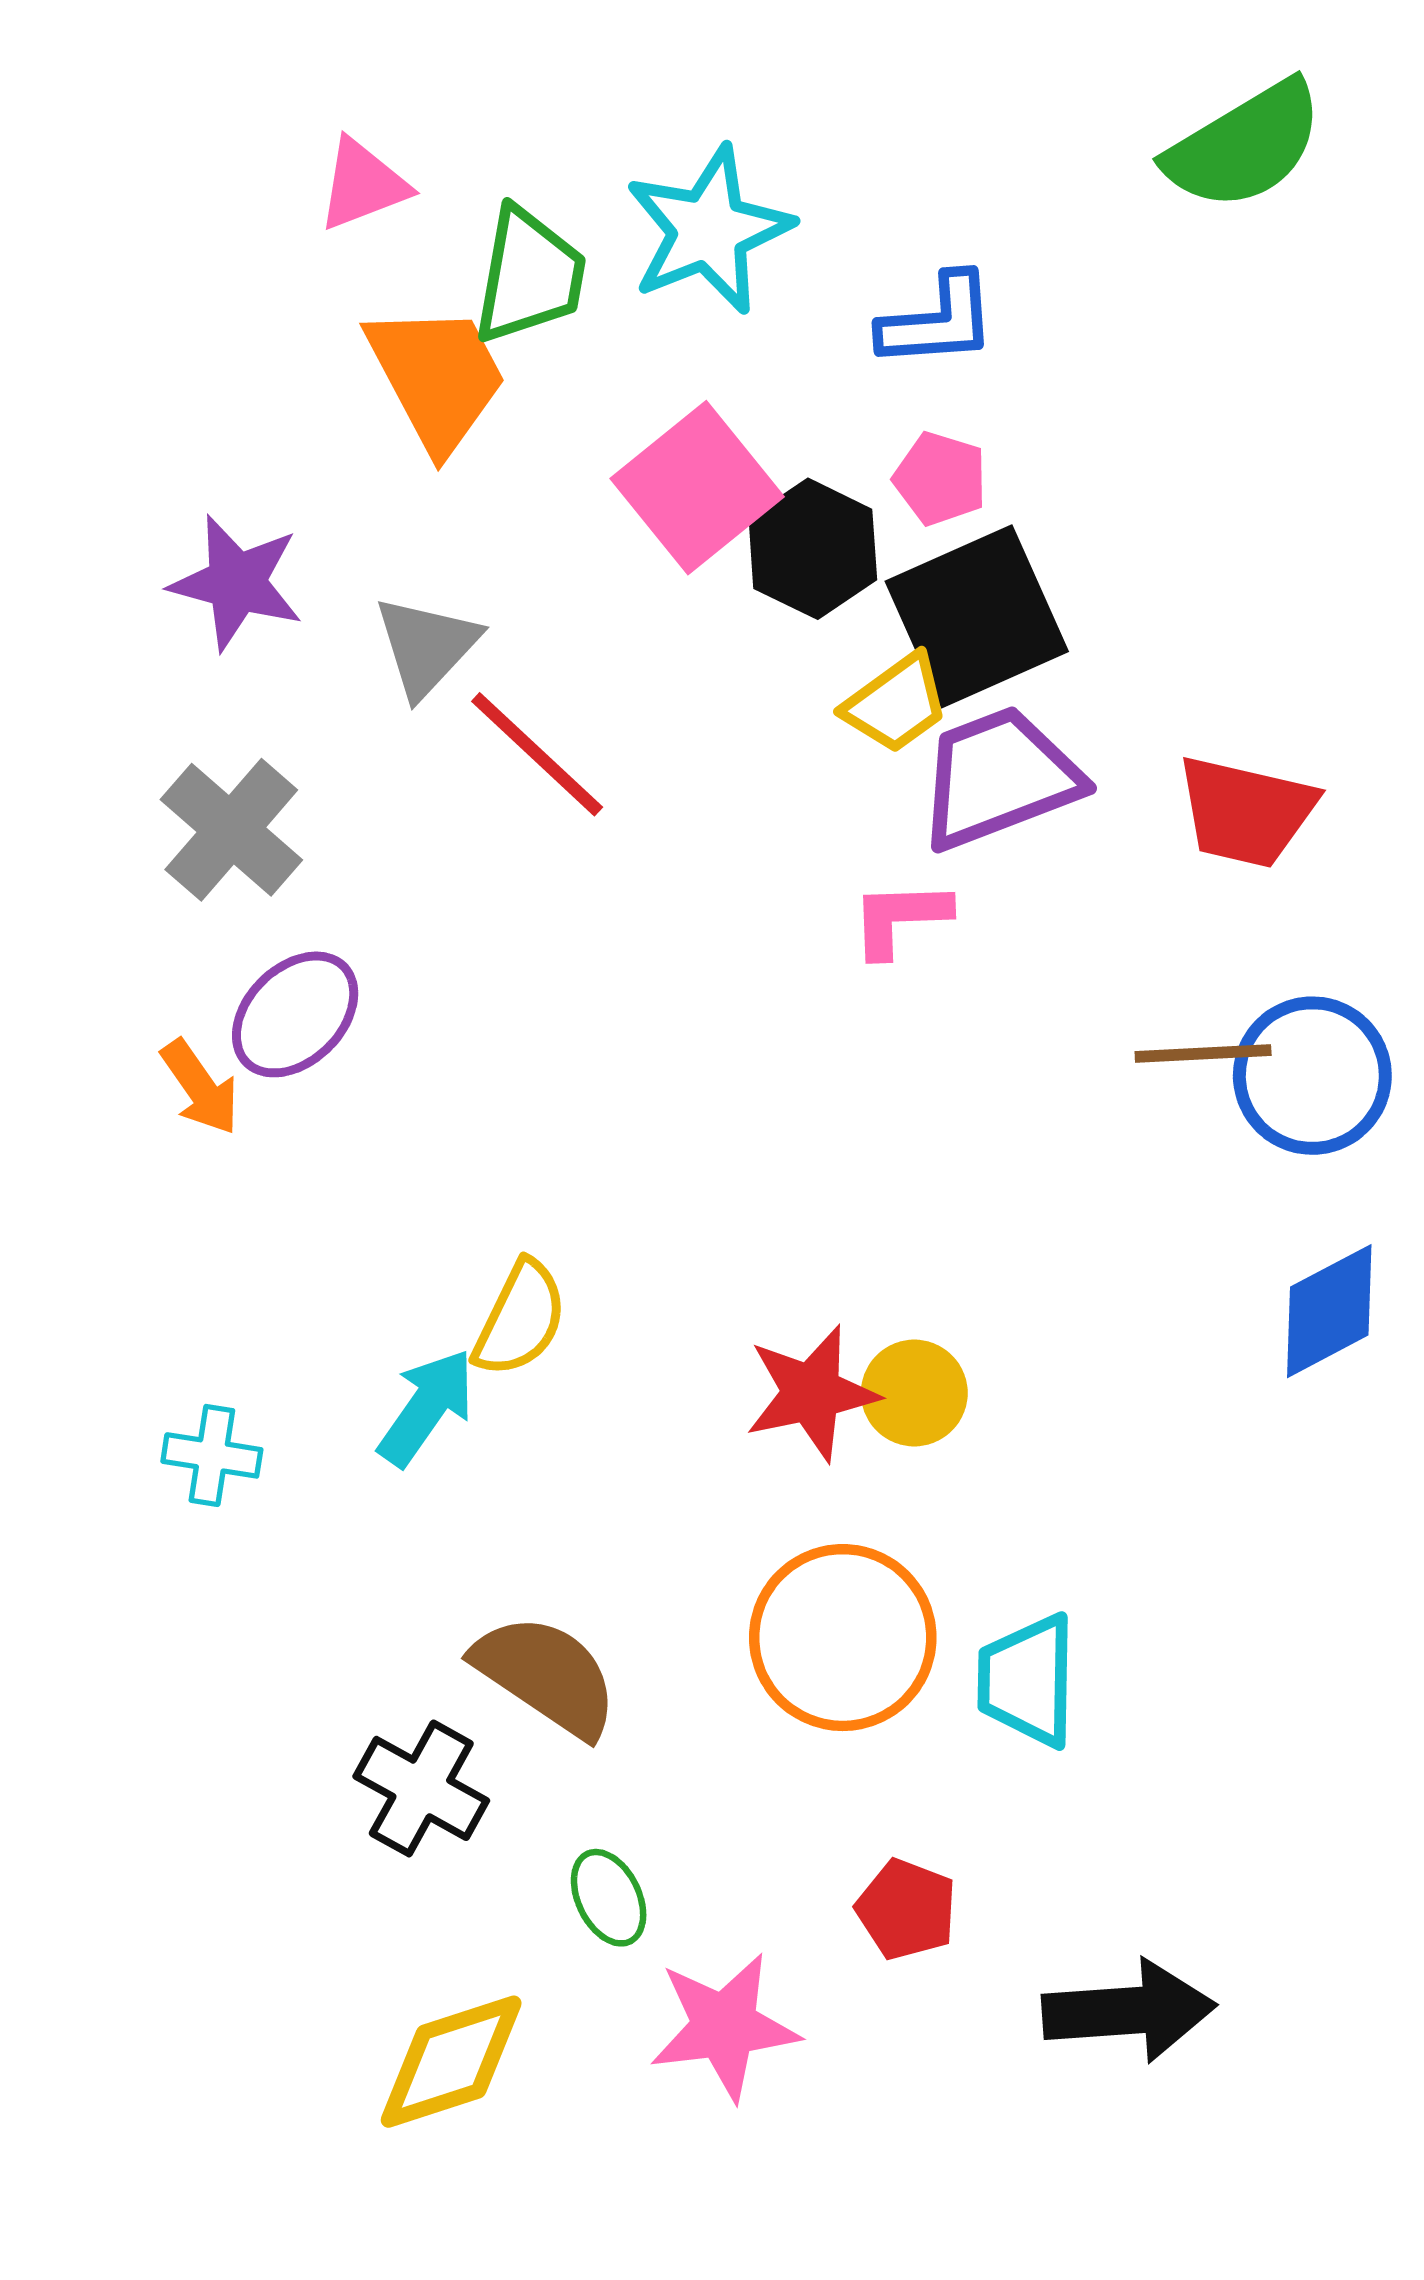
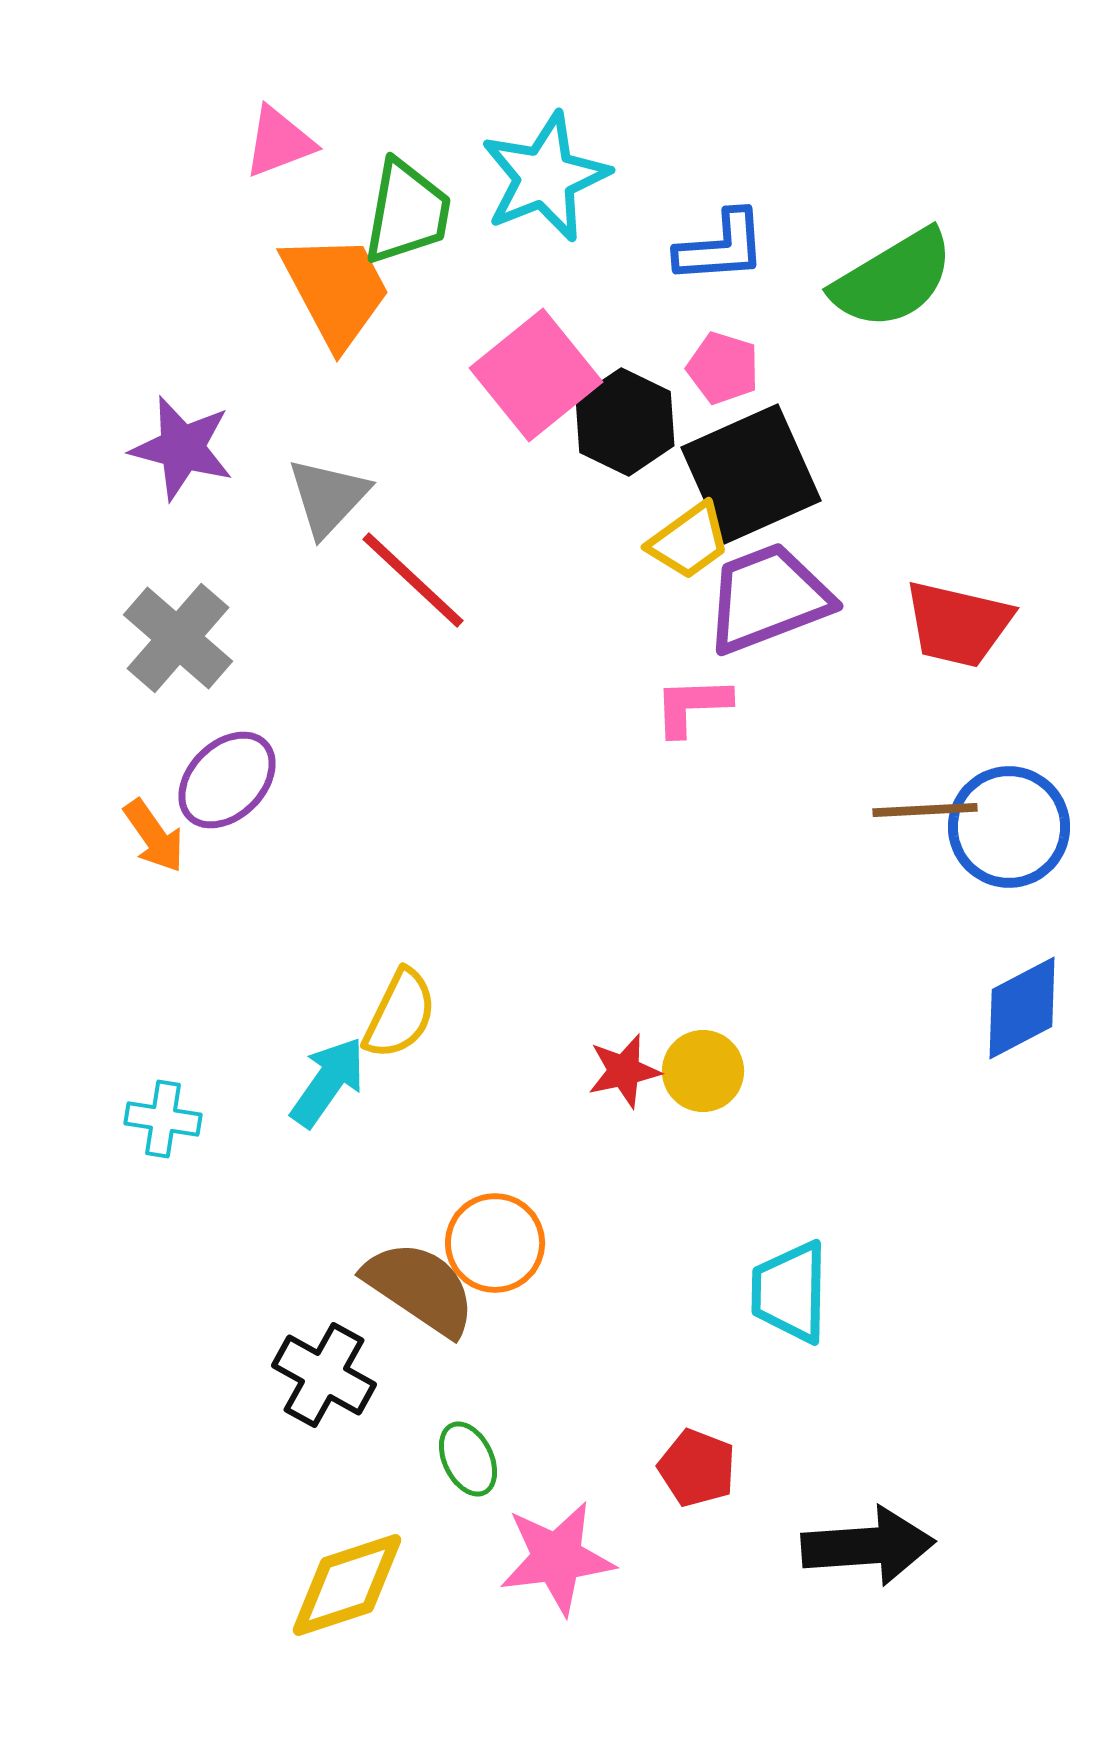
green semicircle: (1245, 146) -> (893, 279), moved
red star: (812, 1393) -> (624, 1071), size x0.7
orange circle: (843, 1638) -> (495, 1243), moved, size x0.7

